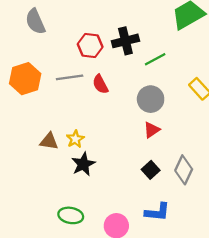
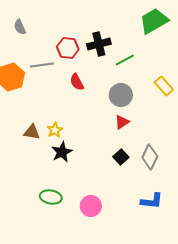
gray semicircle: (35, 22) -> (20, 27), size x0.7
gray line: (70, 77) -> (42, 65), moved
blue L-shape: (157, 212) -> (152, 201), moved

